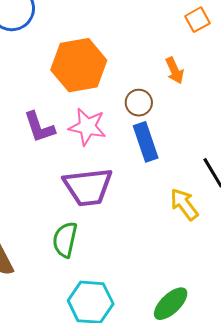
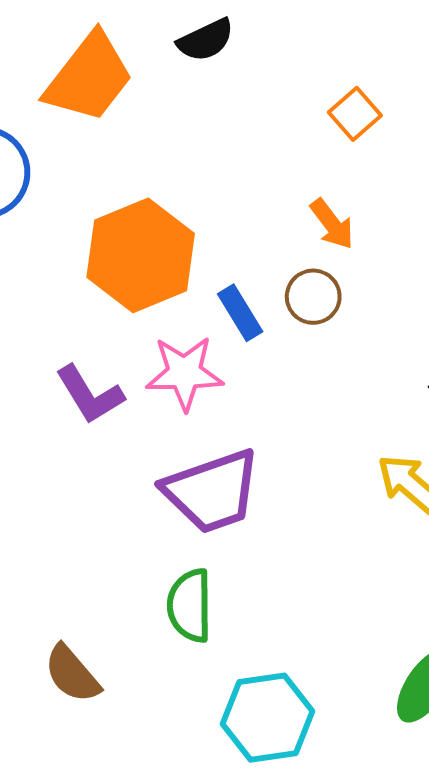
brown circle: (139, 103) -> (313, 297), moved
blue rectangle: (146, 142) -> (240, 313), moved, size x0.7

